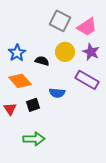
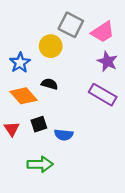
yellow circle: (65, 52) -> (51, 46), moved
black semicircle: (42, 61) -> (49, 84), moved
blue semicircle: (57, 93) -> (64, 135), moved

